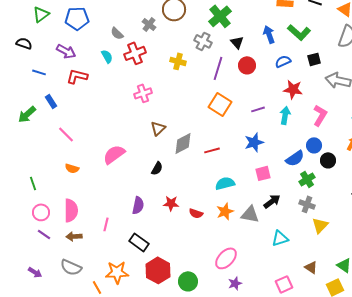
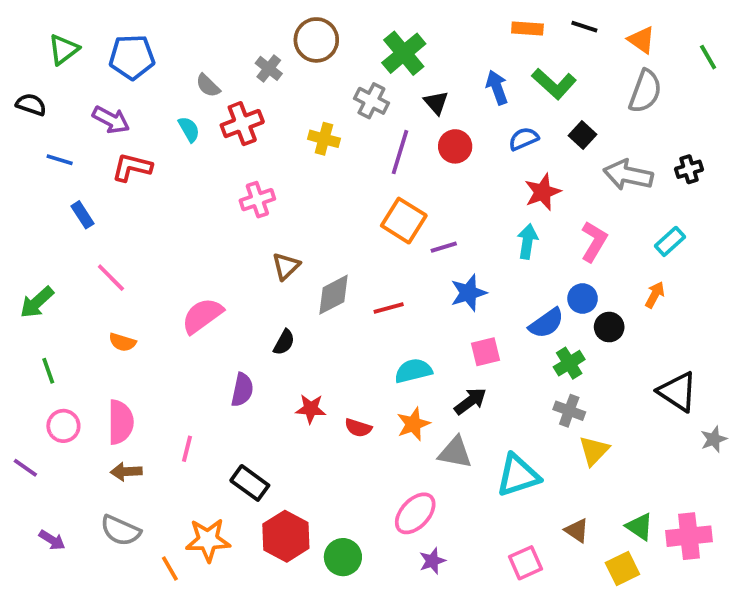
black square: (314, 59) -> (583, 135), turned -32
red star: (293, 89) -> (543, 192), turned -30
purple line: (258, 109) -> (444, 247), moved
green arrow: (27, 114) -> (37, 302), moved
black arrow: (272, 201) -> (470, 401), moved
purple semicircle: (138, 205) -> (242, 390), moved
gray triangle: (250, 214) -> (455, 453), moved
purple line: (44, 234) -> (25, 468), moved
cyan triangle: (280, 238) -> (518, 475), size x1.4

